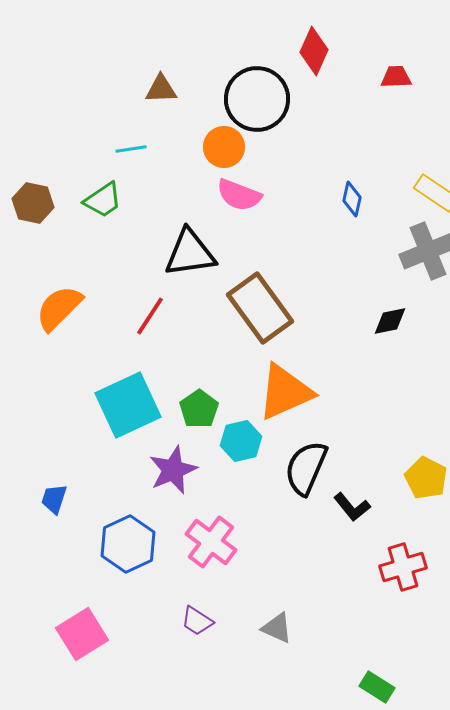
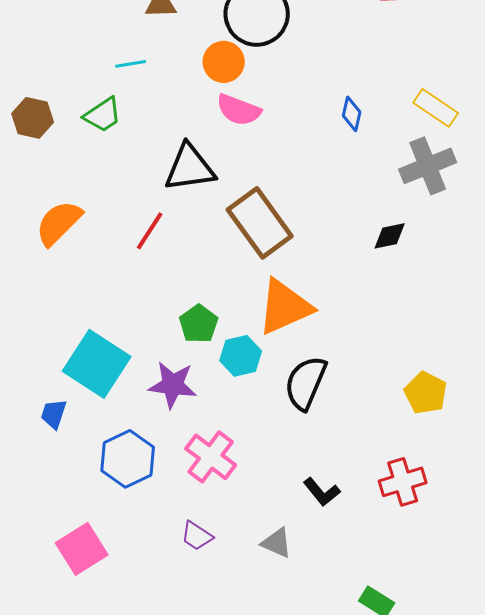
cyan square: (128, 405) -> (97, 364), moved, turned -32
purple star: (173, 470) -> (173, 385), turned 30
black L-shape: (352, 507) -> (322, 492), moved

